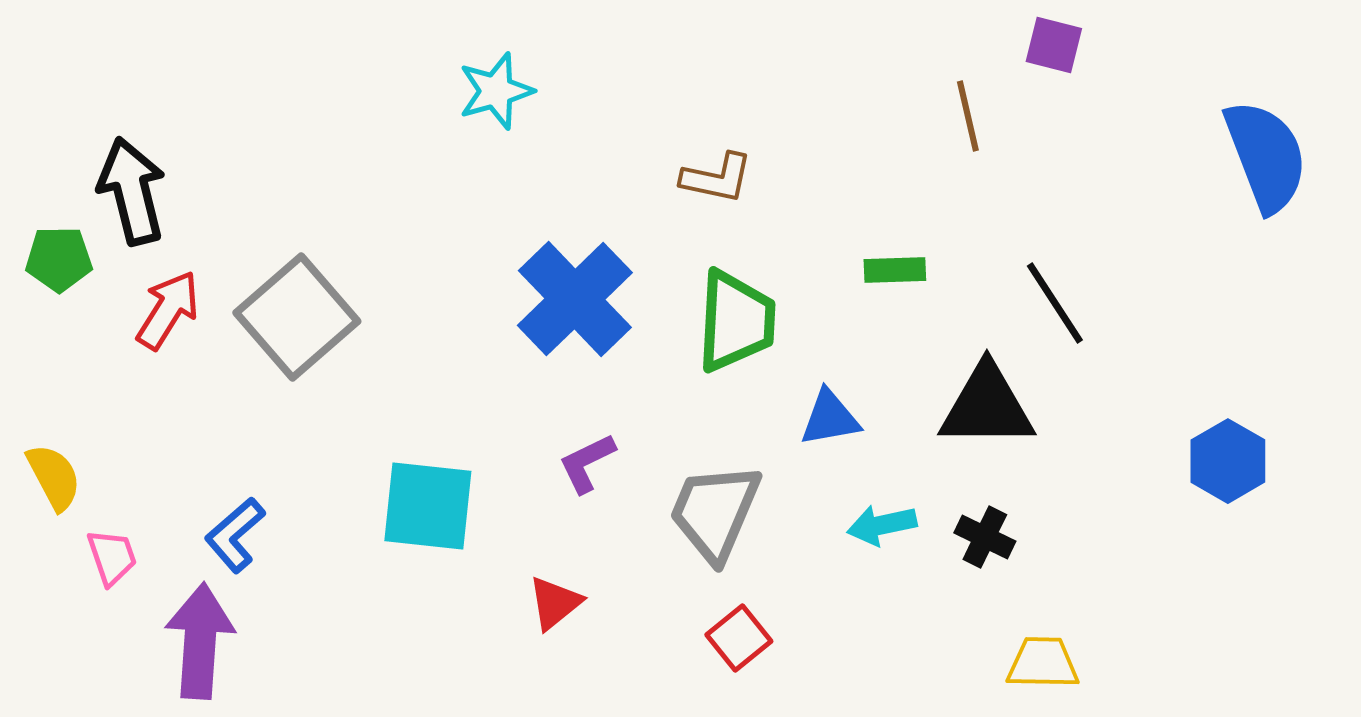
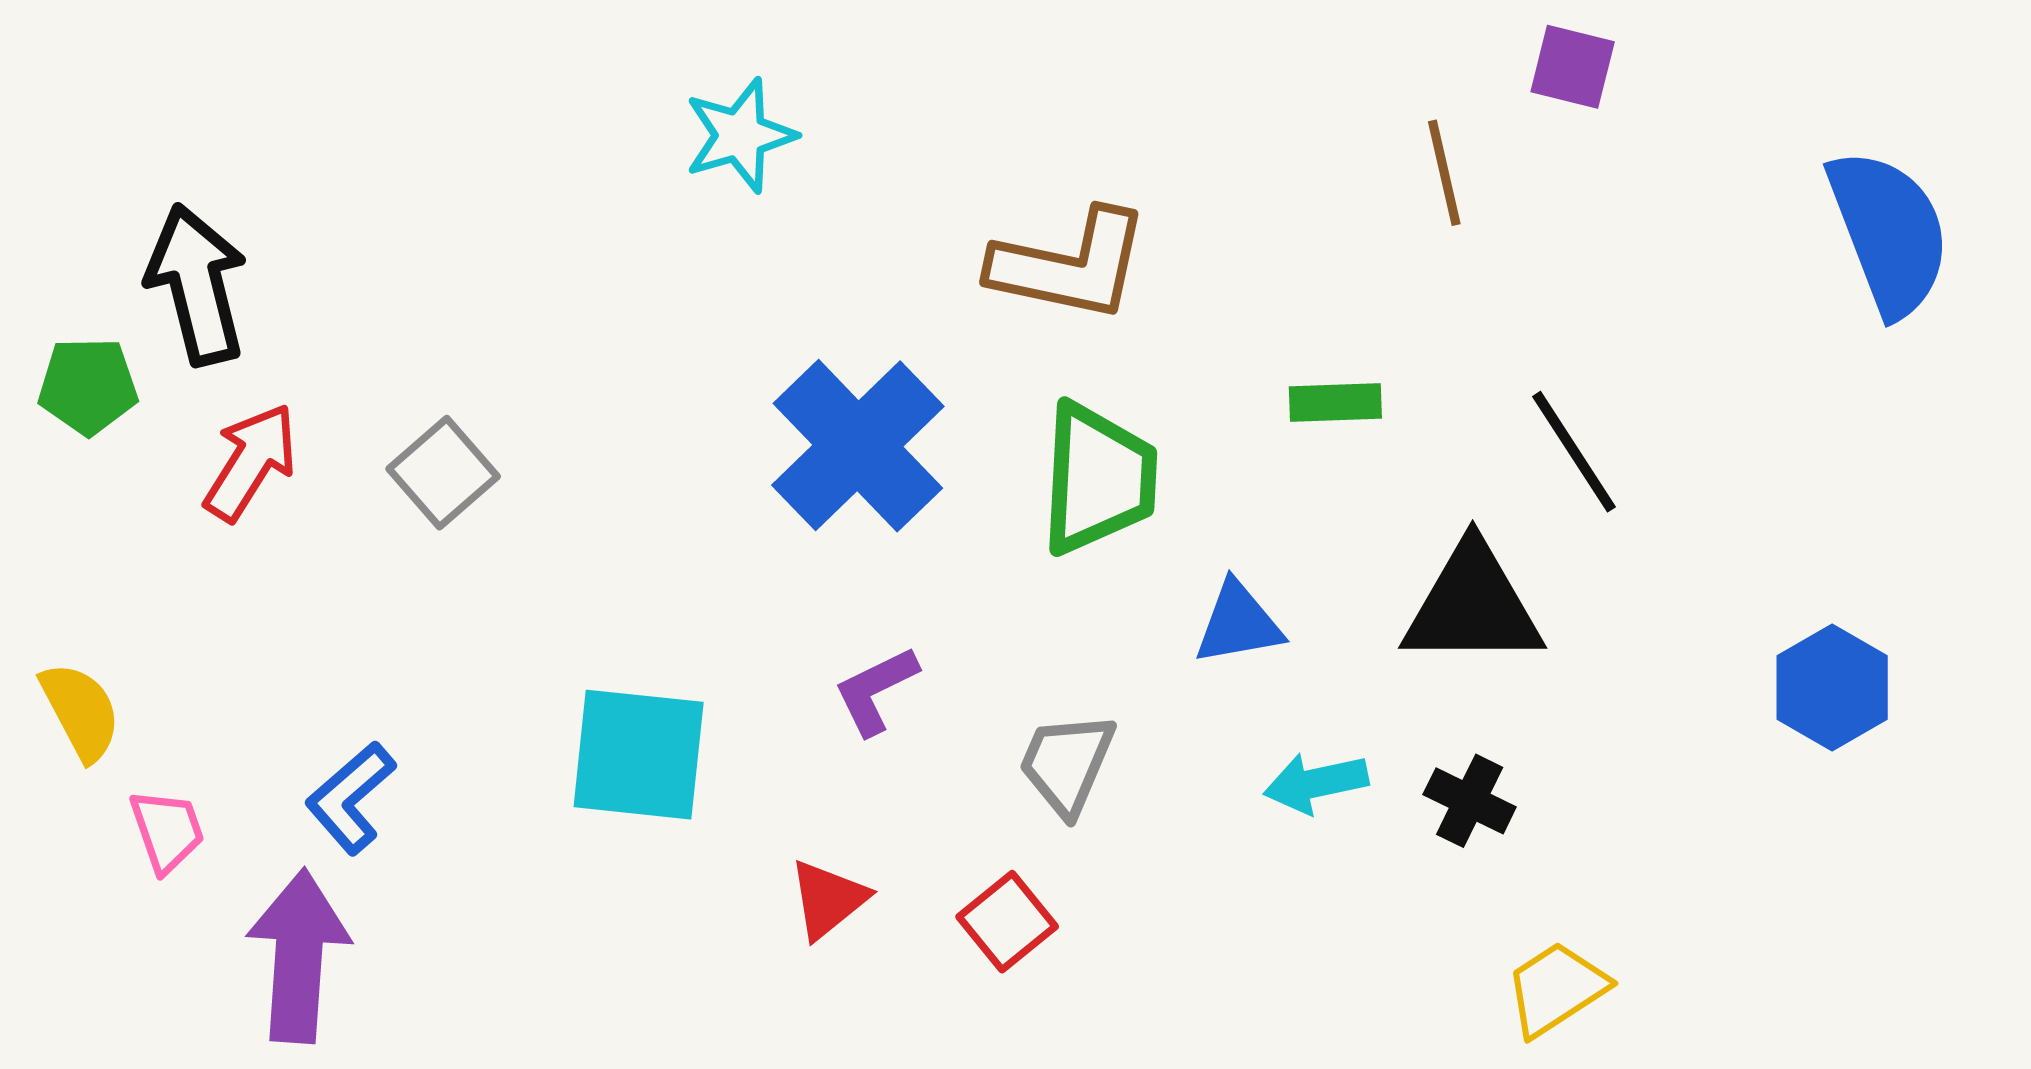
brown L-shape: (717, 178) -> (1070, 265), size x1.5
gray square: (297, 317) -> (443, 473), size x0.6
gray trapezoid: (715, 512) -> (1067, 764), size x0.7
red square: (739, 638) -> (1007, 922), moved
yellow trapezoid: (1043, 663) -> (1556, 989), turned -34

